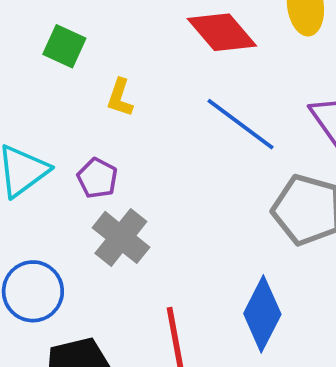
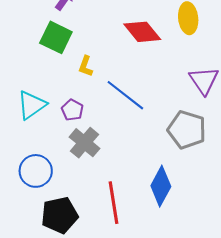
green square: (64, 46) -> (56, 37), size x1.4
blue line: (241, 124) -> (125, 95), moved

